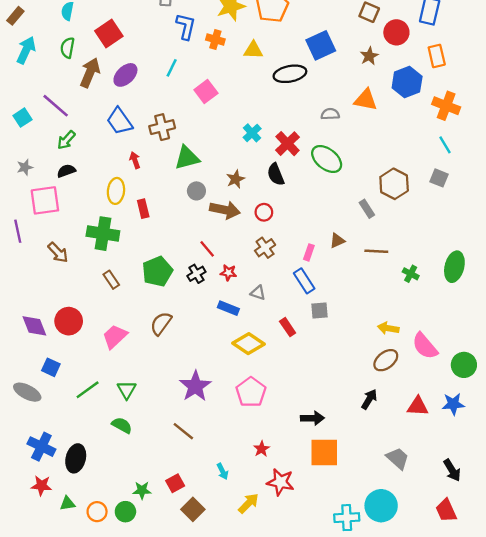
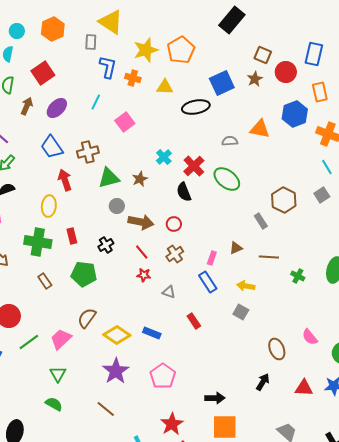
brown star: (369, 56) -> (255, 79), moved
brown arrow: (90, 73) -> (27, 106), size x0.7
red arrow: (135, 160) -> (65, 180), size x1.5
gray square: (439, 178) -> (322, 195), turned 35
brown star: (235, 179) -> (140, 179), moved
red rectangle: (143, 209) -> (72, 236), moved
red line: (207, 249) -> (142, 252), moved
green pentagon: (157, 271) -> (84, 274), turned 30
black cross: (196, 274) -> (106, 245), moved
blue rectangle: (228, 308) -> (152, 333), moved
gray square: (320, 310) -> (241, 312), moved, turned 35
yellow arrow: (388, 328) -> (246, 286), moved
pink trapezoid: (115, 336) -> (61, 339), moved
yellow diamond: (249, 344) -> (117, 335), moved
pink semicircle: (425, 346) -> (310, 337), size x0.7
brown ellipse: (386, 360) -> (277, 349), turned -75
green line: (88, 390) -> (29, 342), moved
red star: (262, 449) -> (172, 424), size x1.6

